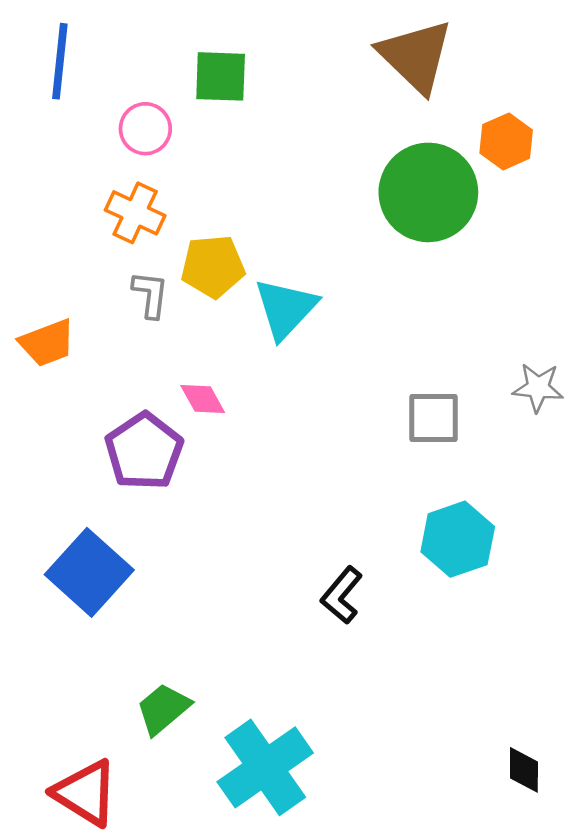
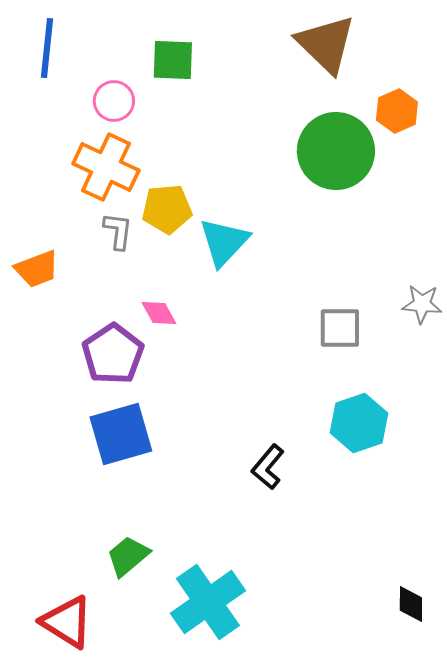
orange cross: (135, 213) -> (106, 167), size x1.4
blue square: (89, 572) -> (121, 434), moved, turned 32

